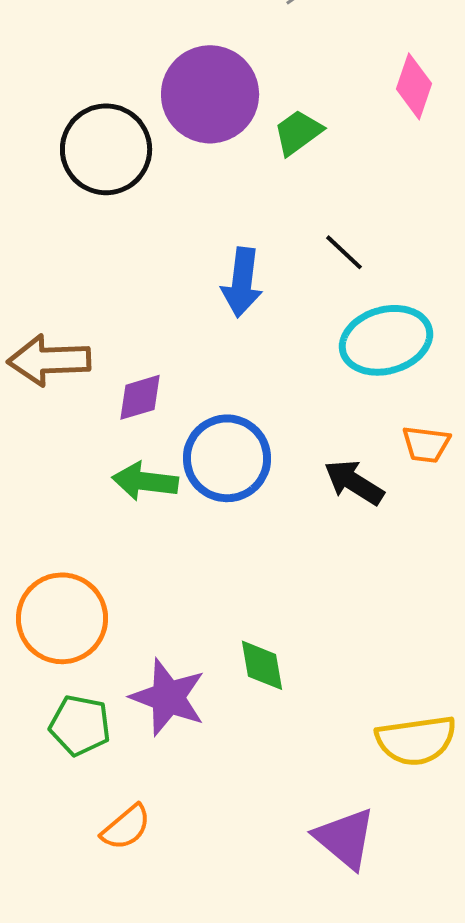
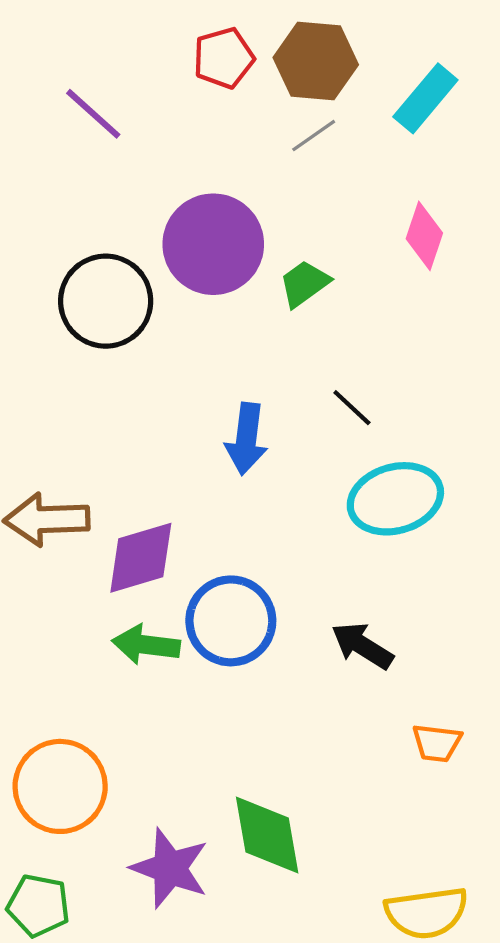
purple diamond: (140, 397) -> (141, 558), size x1.5
orange trapezoid: (426, 444) -> (437, 743), moved
green diamond: (262, 665) -> (267, 835), size x1.5
green pentagon: (80, 725) -> (38, 905), moved

